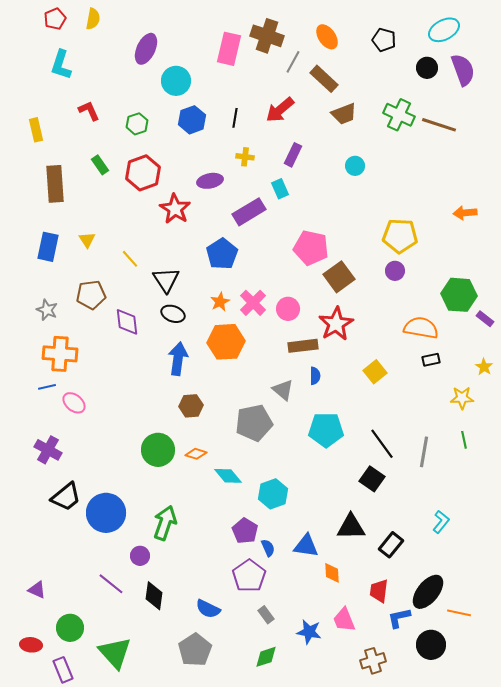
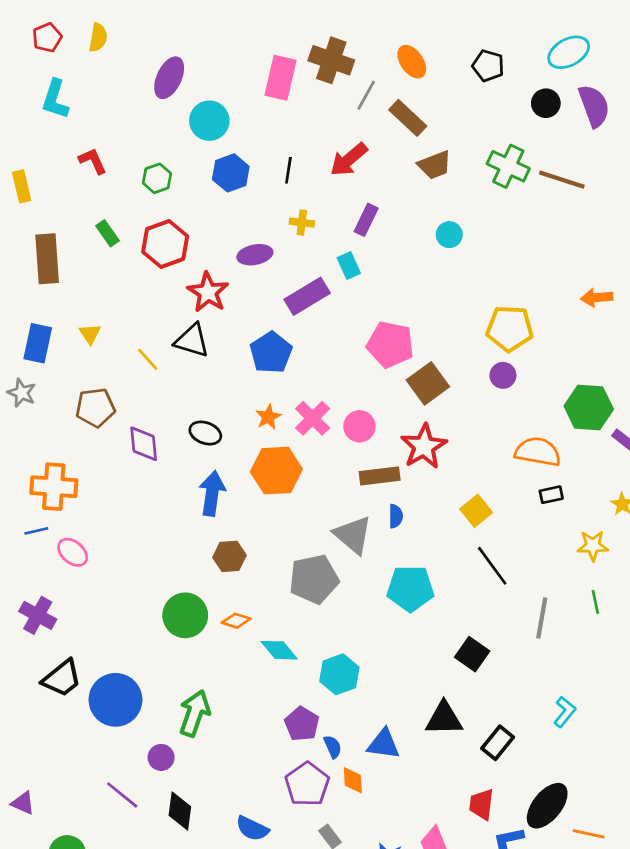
black triangle: (166, 280) -> (192, 341), moved, turned -40
gray star: (47, 310) -> (22, 393), moved
gray triangle: (283, 390) -> (353, 535), size x1.4
black line: (382, 444) -> (492, 566), moved
orange diamond: (332, 573) -> (353, 780), moved

